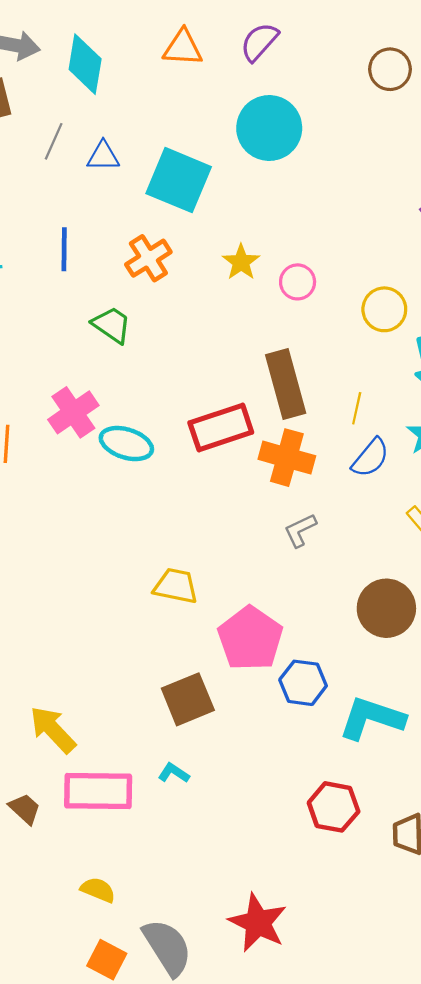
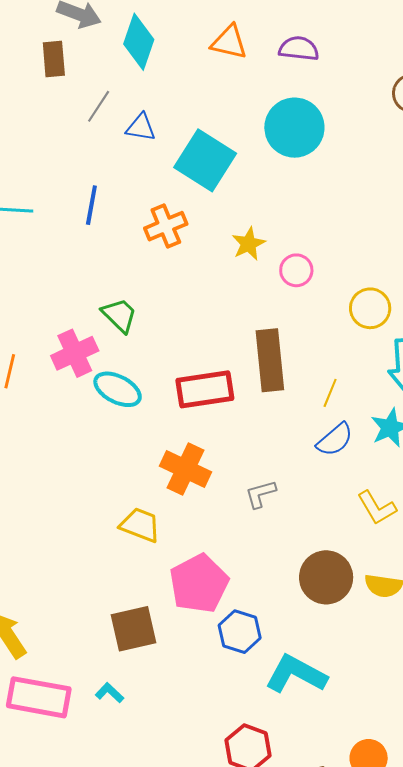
purple semicircle: (259, 42) -> (299, 49), turned 45
green trapezoid: (112, 325) -> (119, 315), moved
orange cross: (287, 458) -> (185, 469), moved

